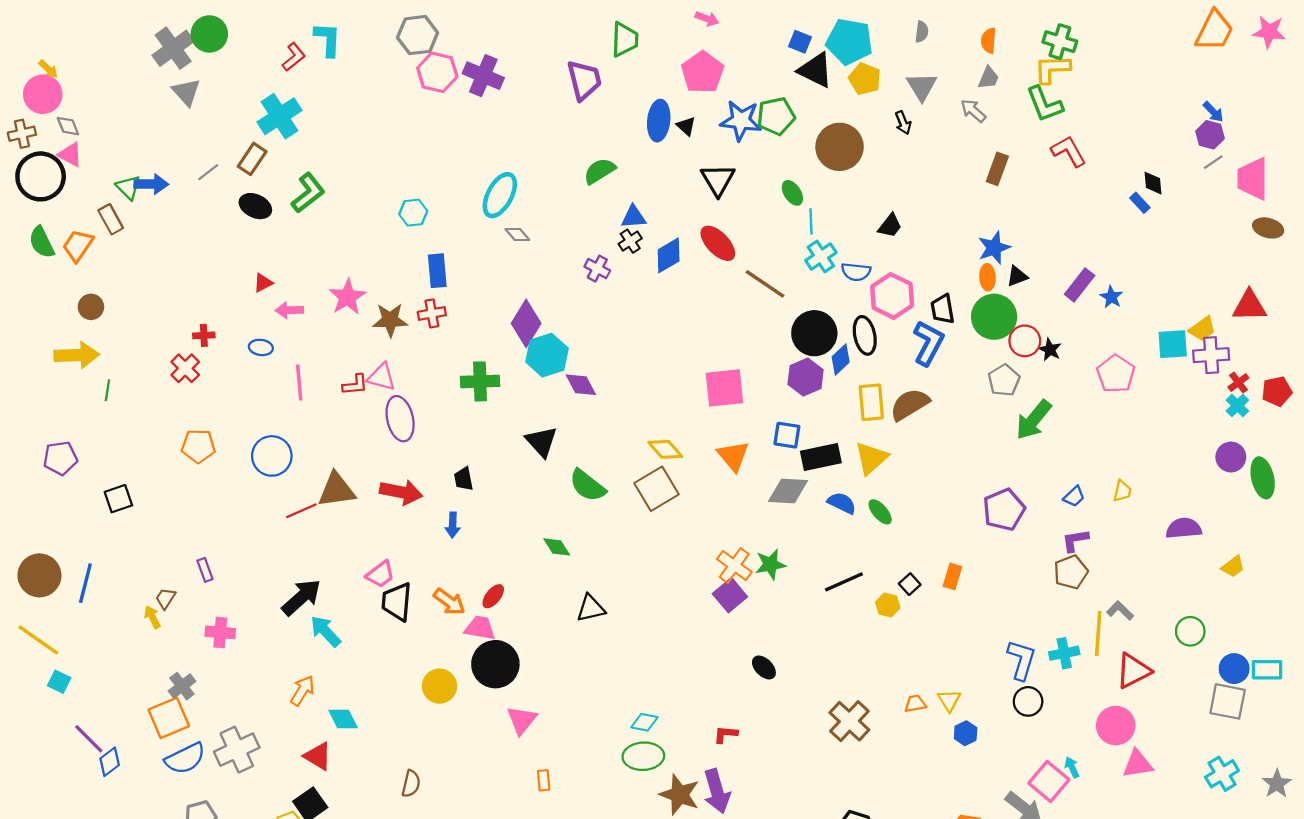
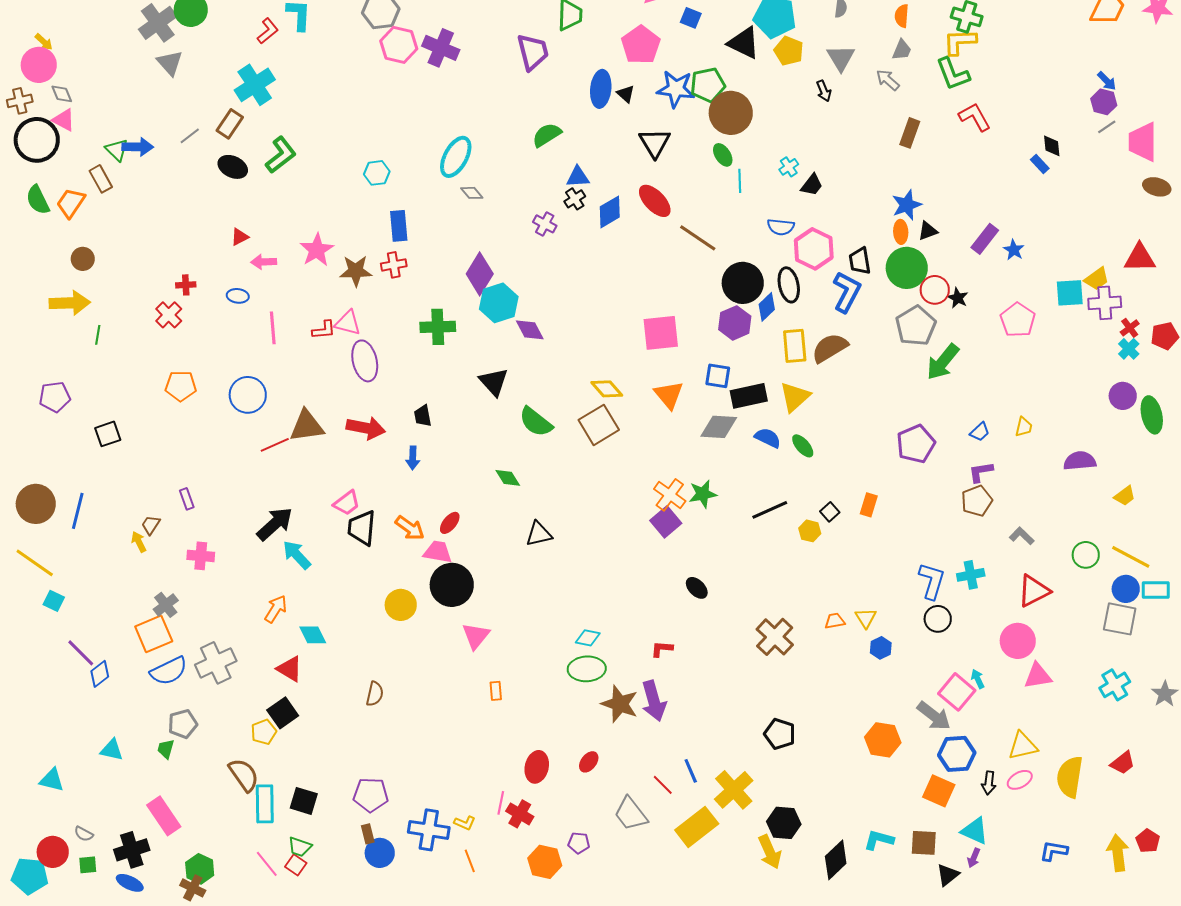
blue square: (800, 42) -> (691, 18), moved
brown circle: (840, 147) -> (731, 113), moved
cyan cross: (821, 256) -> (789, 167), moved, size x0.7
gray pentagon: (1004, 380) -> (916, 326), size x1.4
yellow line: (1098, 633) -> (1131, 557), moved, turned -66

